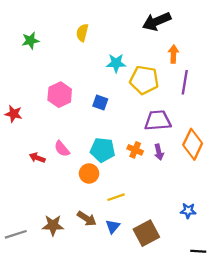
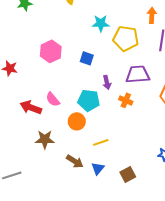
orange cross: (135, 150) -> (126, 100), moved
purple arrow: (159, 152) -> (107, 82), moved
red arrow: (37, 158) -> (31, 107), size x1.5
brown star: (53, 225) -> (45, 139), moved
brown square: (146, 233) -> (128, 174), size x0.7

